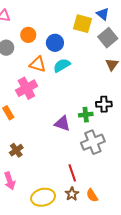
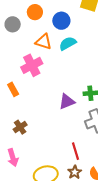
purple triangle: (62, 123) -> (67, 102), turned -42

